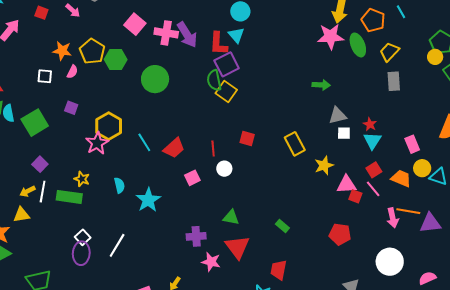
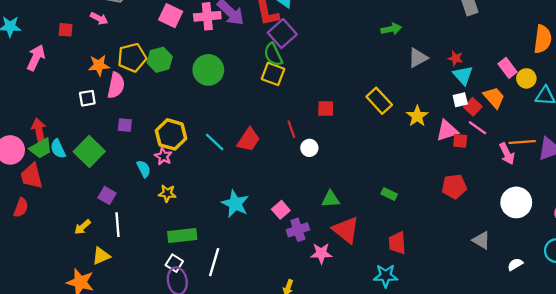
yellow pentagon: (92, 51) -> (132, 58), turned -30
pink semicircle: (72, 72) -> (116, 85), size x1.6
yellow square: (226, 91) -> (273, 74), moved
white square: (344, 133) -> (460, 100), moved
pink star: (97, 143) -> (163, 156), size x0.7
yellow circle: (422, 168) -> (526, 78), moved
pink square: (192, 178) -> (281, 210), moved
orange trapezoid: (401, 178) -> (494, 98), moved, turned 40
yellow star: (82, 179) -> (167, 193), moved
cyan semicircle: (119, 185) -> (144, 169), moved
yellow arrow: (28, 191) -> (83, 227), moved
green rectangle: (69, 197) -> (182, 235), moved

